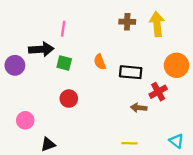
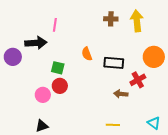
green square: (64, 63) -> (58, 68), moved
pink circle: (25, 120) -> (43, 95), moved

